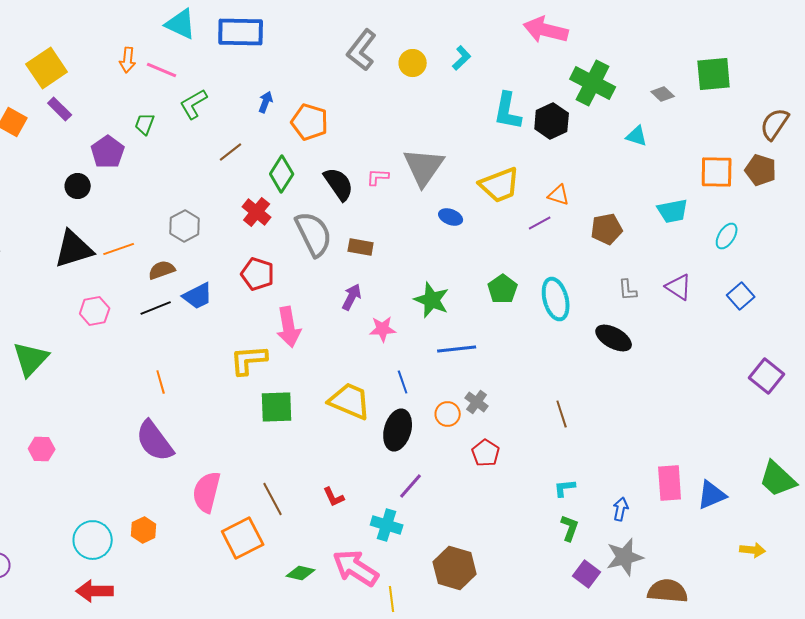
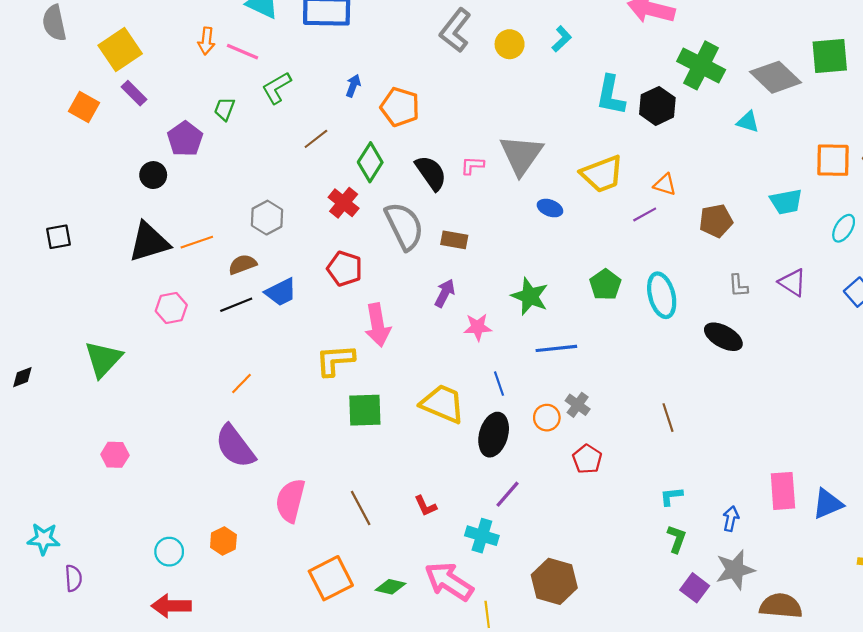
gray diamond: (663, 94) -> (776, 77), size x2.0
orange line: (161, 382) -> (241, 384), turned 60
orange square: (243, 538) -> (331, 578), moved
cyan circle: (93, 540) -> (169, 552), size x0.7

